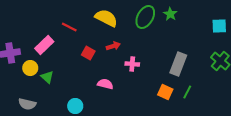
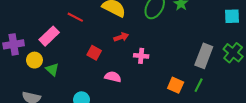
red square: (88, 53) -> (94, 53), moved
gray rectangle: (178, 64) -> (204, 56), moved

